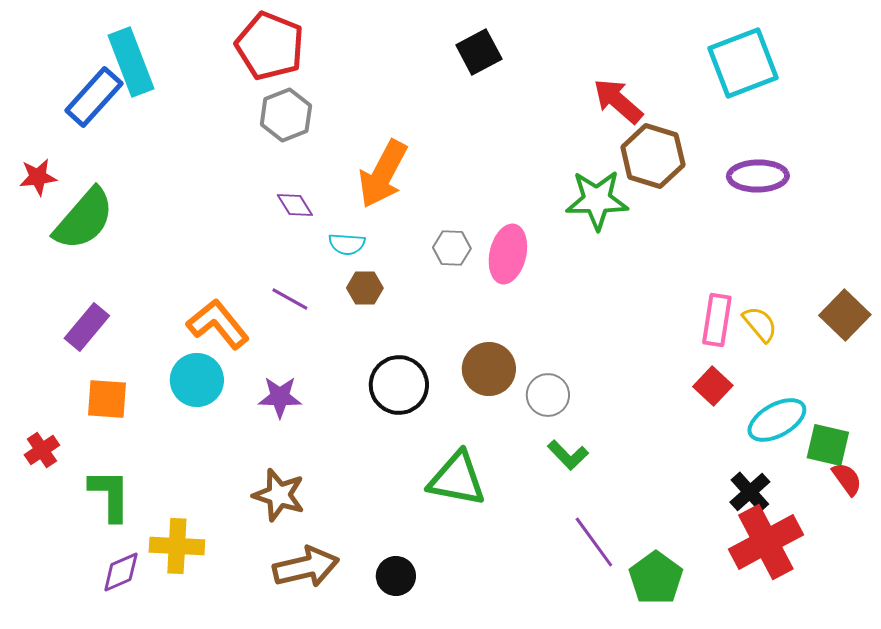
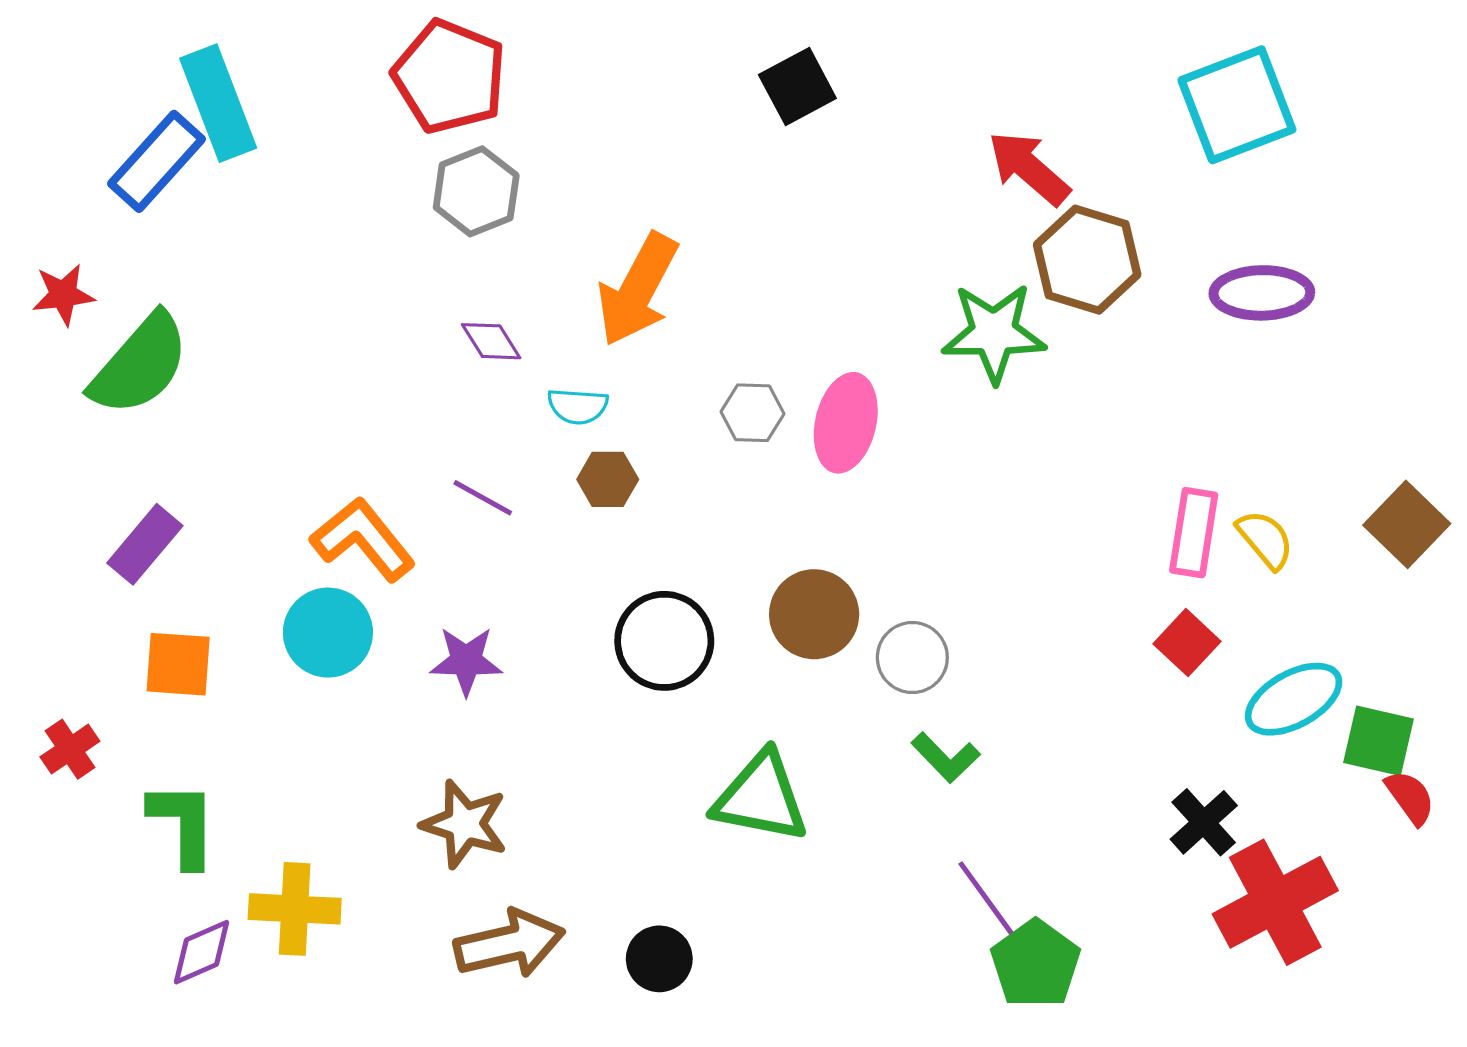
black cross: (750, 492) -> (1204, 822), moved
green pentagon: (656, 578) -> (1036, 964), moved

